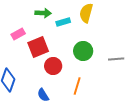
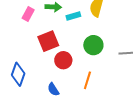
pink rectangle: (18, 34) -> (28, 14), moved, turned -32

